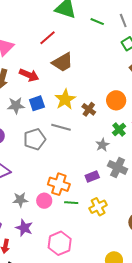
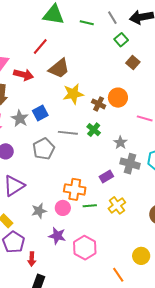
red arrow: (29, 75) -> (24, 75), moved
yellow star: (65, 99) -> (73, 94), moved, turned 30
gray star: (16, 106) -> (20, 118), turned -30
brown cross: (89, 109) -> (99, 104), moved
green cross: (119, 129) -> (94, 130), moved
gray star: (102, 145) -> (120, 143), moved
purple star: (24, 228) -> (57, 236), moved

